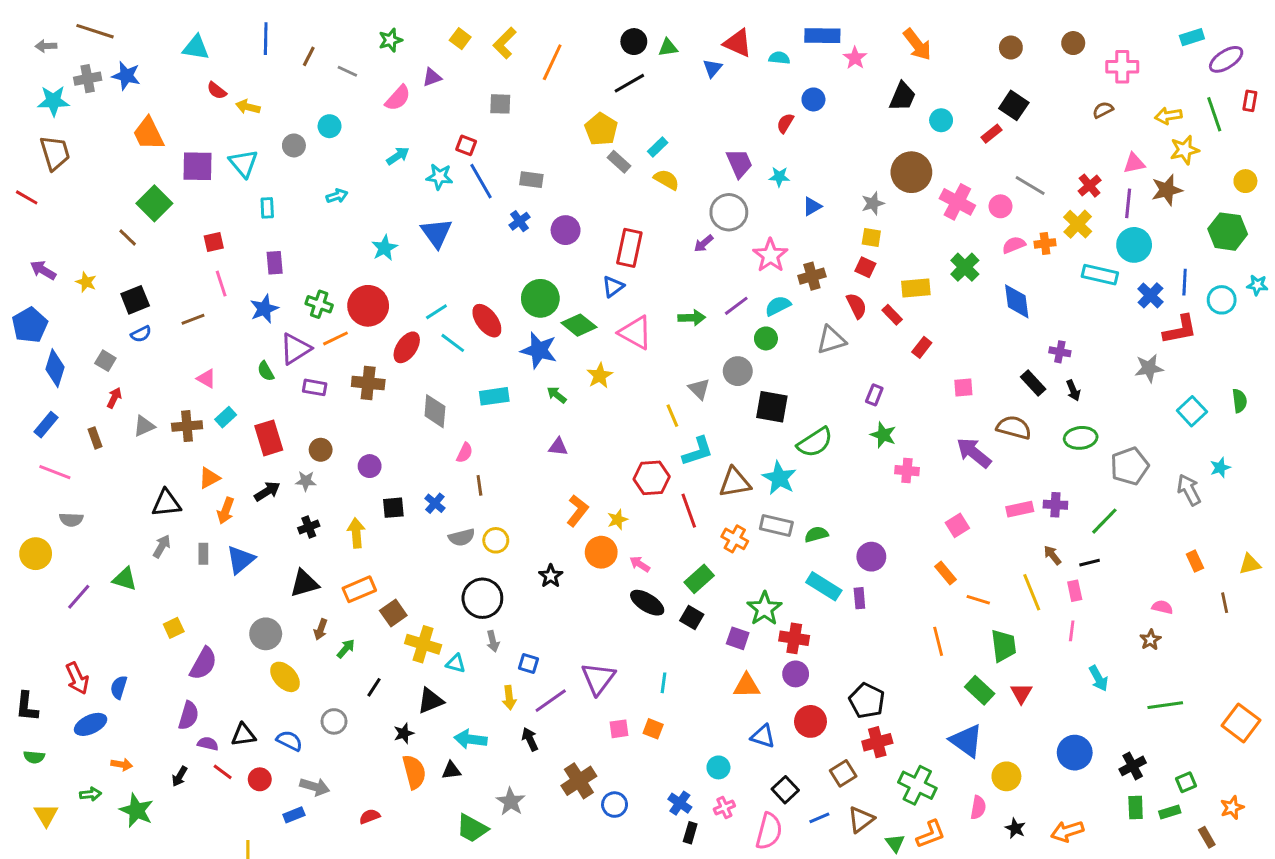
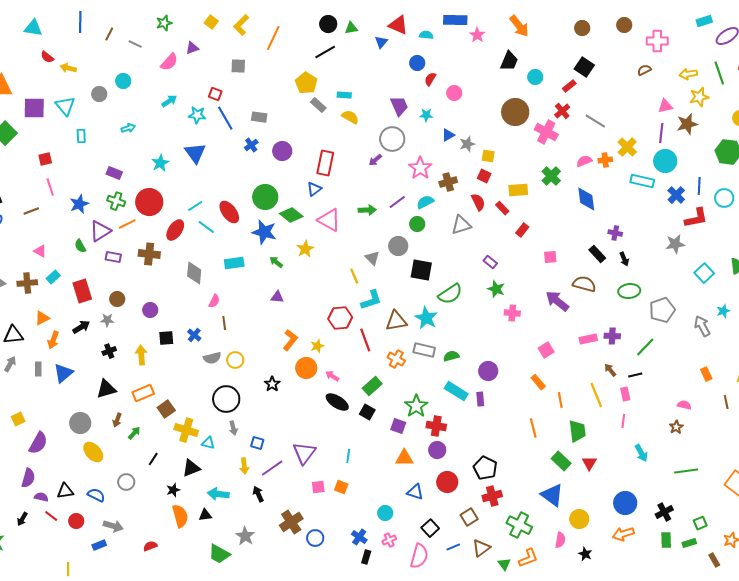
blue circle: (813, 99) -> (417, 63), moved
cyan rectangle: (658, 147) -> (344, 95), turned 48
red cross: (1090, 186) -> (562, 111), moved
gray star: (873, 203) -> (467, 144), moved
pink circle: (1000, 206) -> (454, 93), moved
purple rectangle: (275, 263) -> (114, 173), moved, turned -63
purple rectangle: (874, 395) -> (490, 262), turned -72
orange line: (978, 600) -> (560, 400), turned 63
orange arrow: (1067, 831) -> (623, 534), moved

